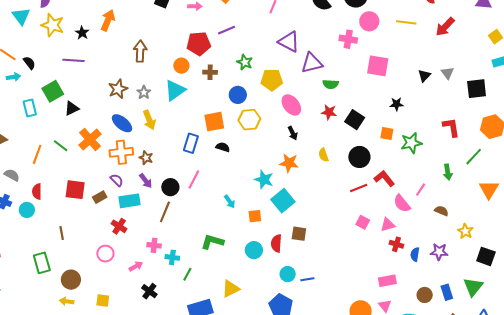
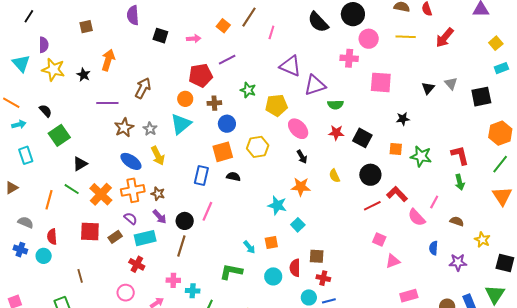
brown arrow: (140, 51) -> (143, 88), turned 30
purple line: (74, 60) -> (107, 103), moved
black semicircle: (29, 63) -> (46, 111), moved
blue circle: (238, 95) -> (227, 124), moved
cyan rectangle: (30, 108) -> (26, 155), moved
black triangle: (72, 108) -> (80, 164), moved
red L-shape: (451, 127) -> (460, 155), moved
orange cross: (90, 139) -> (101, 194), moved
green star: (411, 143) -> (421, 156), turned 30
green line: (474, 157) -> (500, 164), moved
cyan square: (283, 201) -> (298, 225), size x0.6
cyan arrow: (230, 202) -> (249, 247), moved
pink triangle: (388, 225) -> (393, 261), moved
red cross: (396, 244) -> (323, 278), moved
blue semicircle: (415, 254) -> (433, 248), moved

